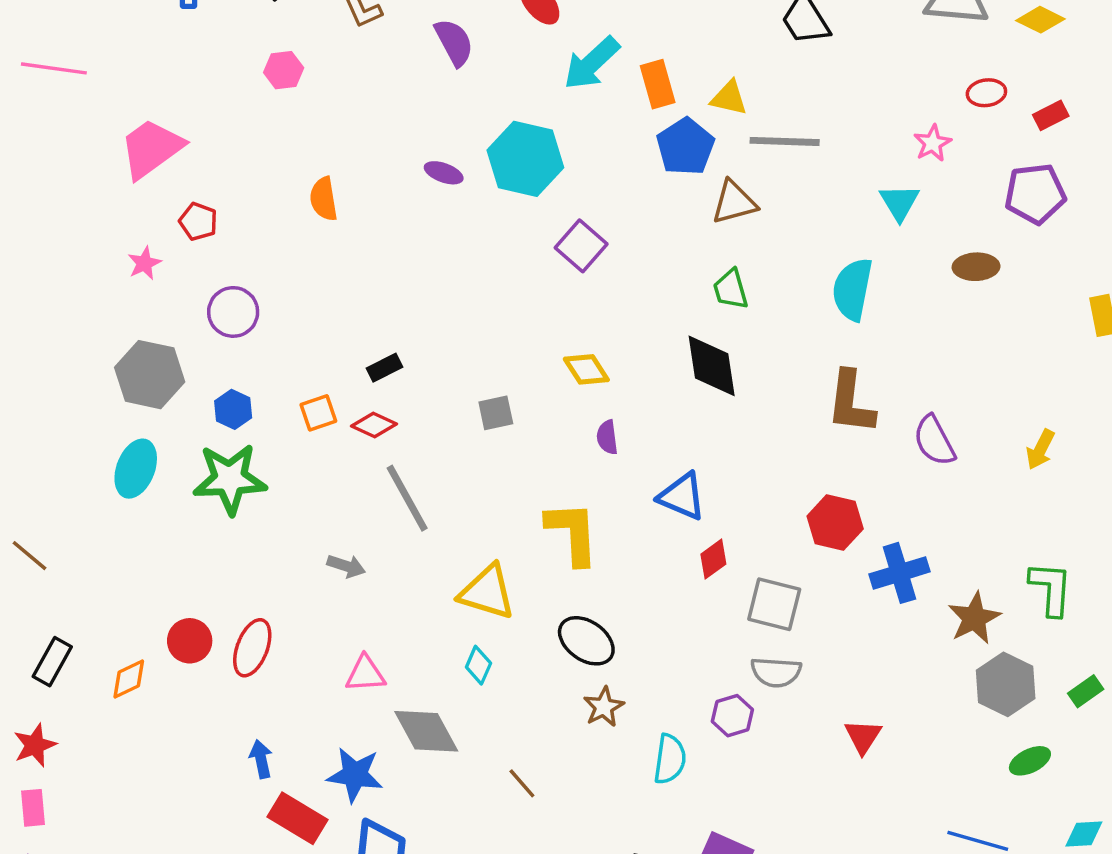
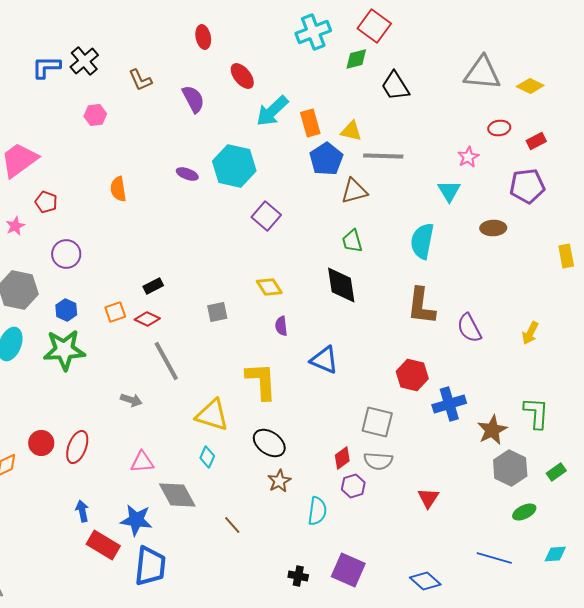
red diamond: (713, 559) -> (342, 458), moved

